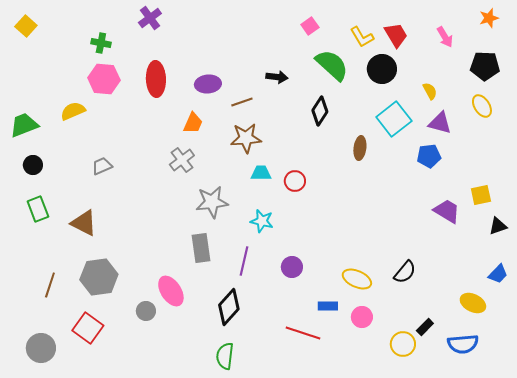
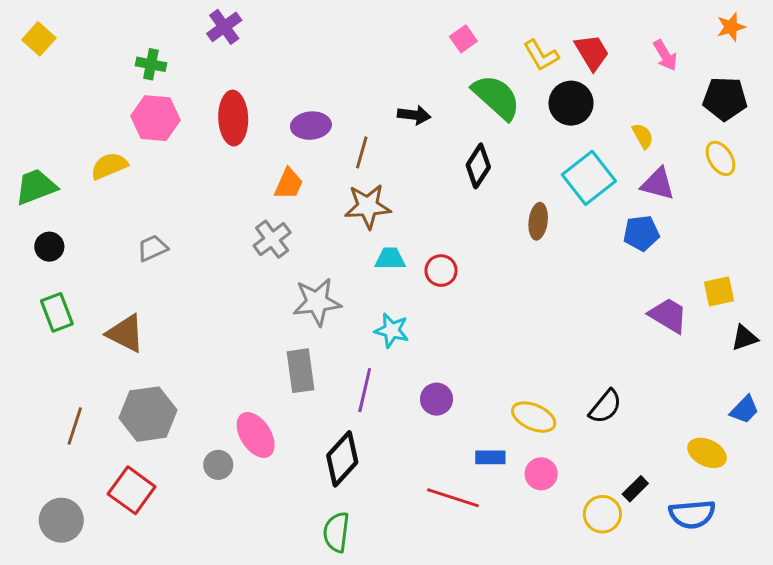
brown line: (242, 102) -> (362, 152), turned -55

